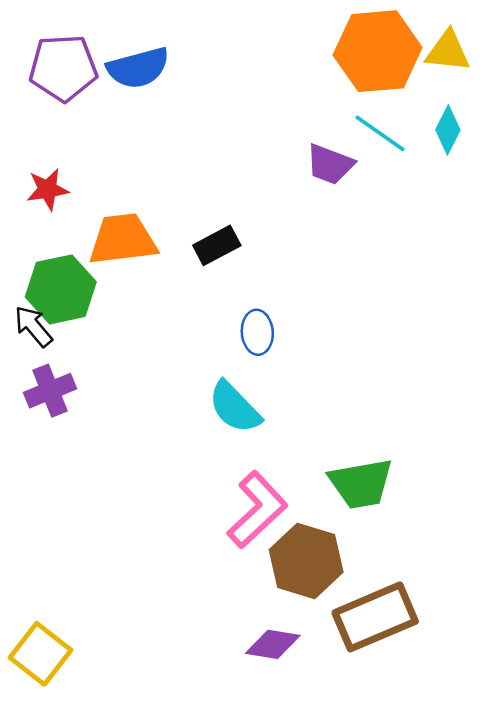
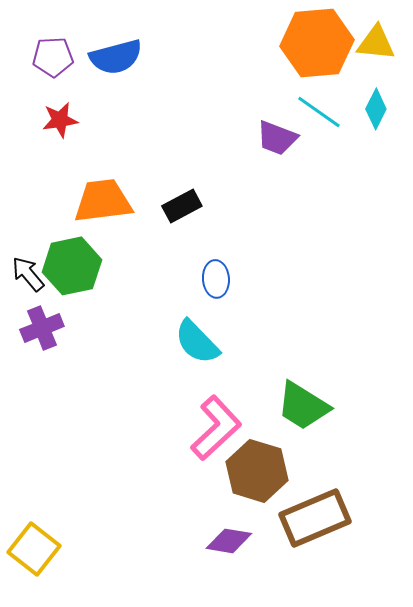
purple pentagon: (63, 68) -> (53, 57), size x0.7
red star: (48, 189) -> (60, 120), moved
green hexagon: (61, 289) -> (72, 266), moved
green trapezoid: (361, 484) -> (303, 406), turned 42

